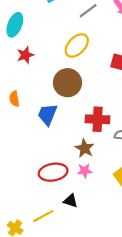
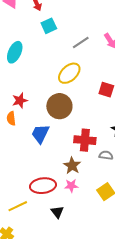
red star: (25, 55) -> (20, 100), moved
black triangle: (70, 201) -> (57, 212), turned 32
yellow line: (43, 216) -> (18, 206), moved

